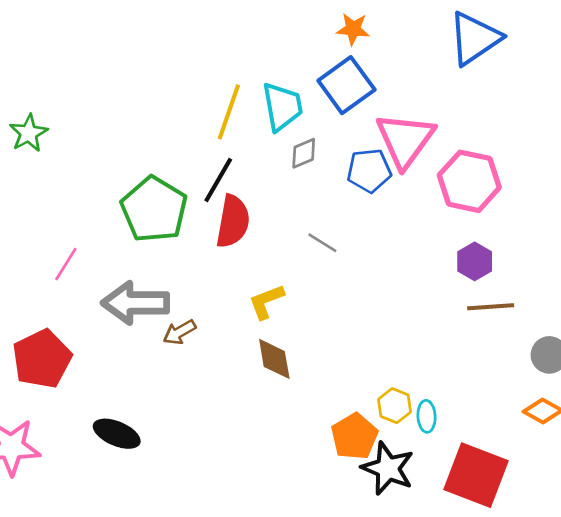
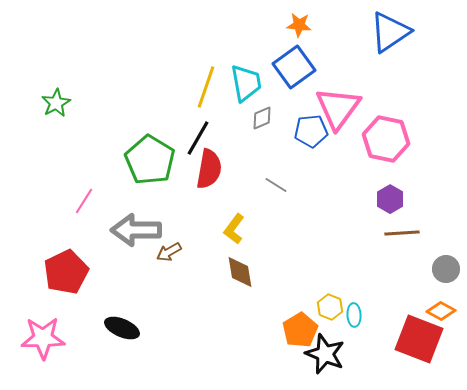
yellow L-shape: (266, 301) -> (234, 229), turned -32
red square: (476, 475) -> (419, 339), moved

